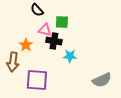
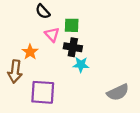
pink triangle: (45, 30) -> (52, 35), turned 32
black cross: (54, 41) -> (73, 47), moved

